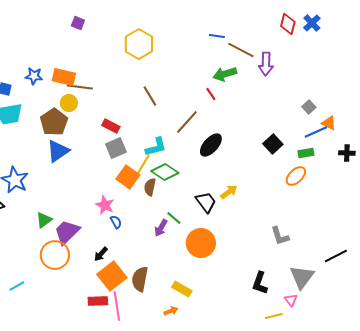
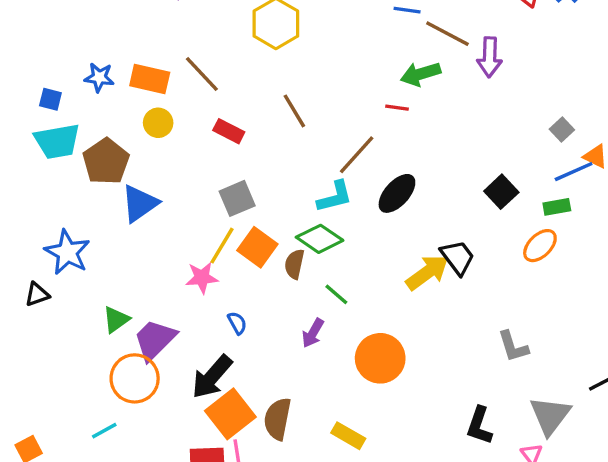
brown line: (80, 87) -> (202, 74), moved, turned 40
red line: (211, 94) -> (397, 108), turned -48
brown pentagon: (54, 122) -> (106, 161), moved
red rectangle: (111, 126) -> (229, 131), moved
cyan L-shape: (156, 147) -> (335, 197), moved
yellow line: (143, 165) -> (222, 246), moved
yellow arrow: (229, 192) -> (427, 272), size x1.5
black trapezoid: (206, 202) -> (458, 257), moved
pink star: (105, 205) -> (202, 278), moved, turned -30
green line: (174, 218) -> (336, 294), moved
black arrow: (101, 254) -> (212, 377), size x1.8
cyan line: (17, 286) -> (104, 431), moved

